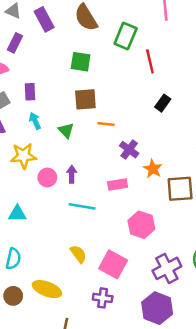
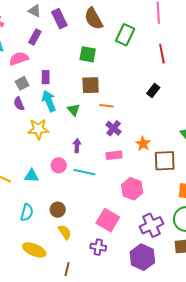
red line: (150, 61) -> (162, 54), moved
cyan arrow: (35, 121) -> (49, 101), size x1.5
purple cross: (129, 150) -> (114, 128), moved
pink circle: (47, 177) -> (59, 165), moved
yellow semicircle: (78, 254) -> (65, 232), moved
yellow ellipse: (47, 289) -> (34, 250), moved
brown circle: (13, 296) -> (58, 210), moved

